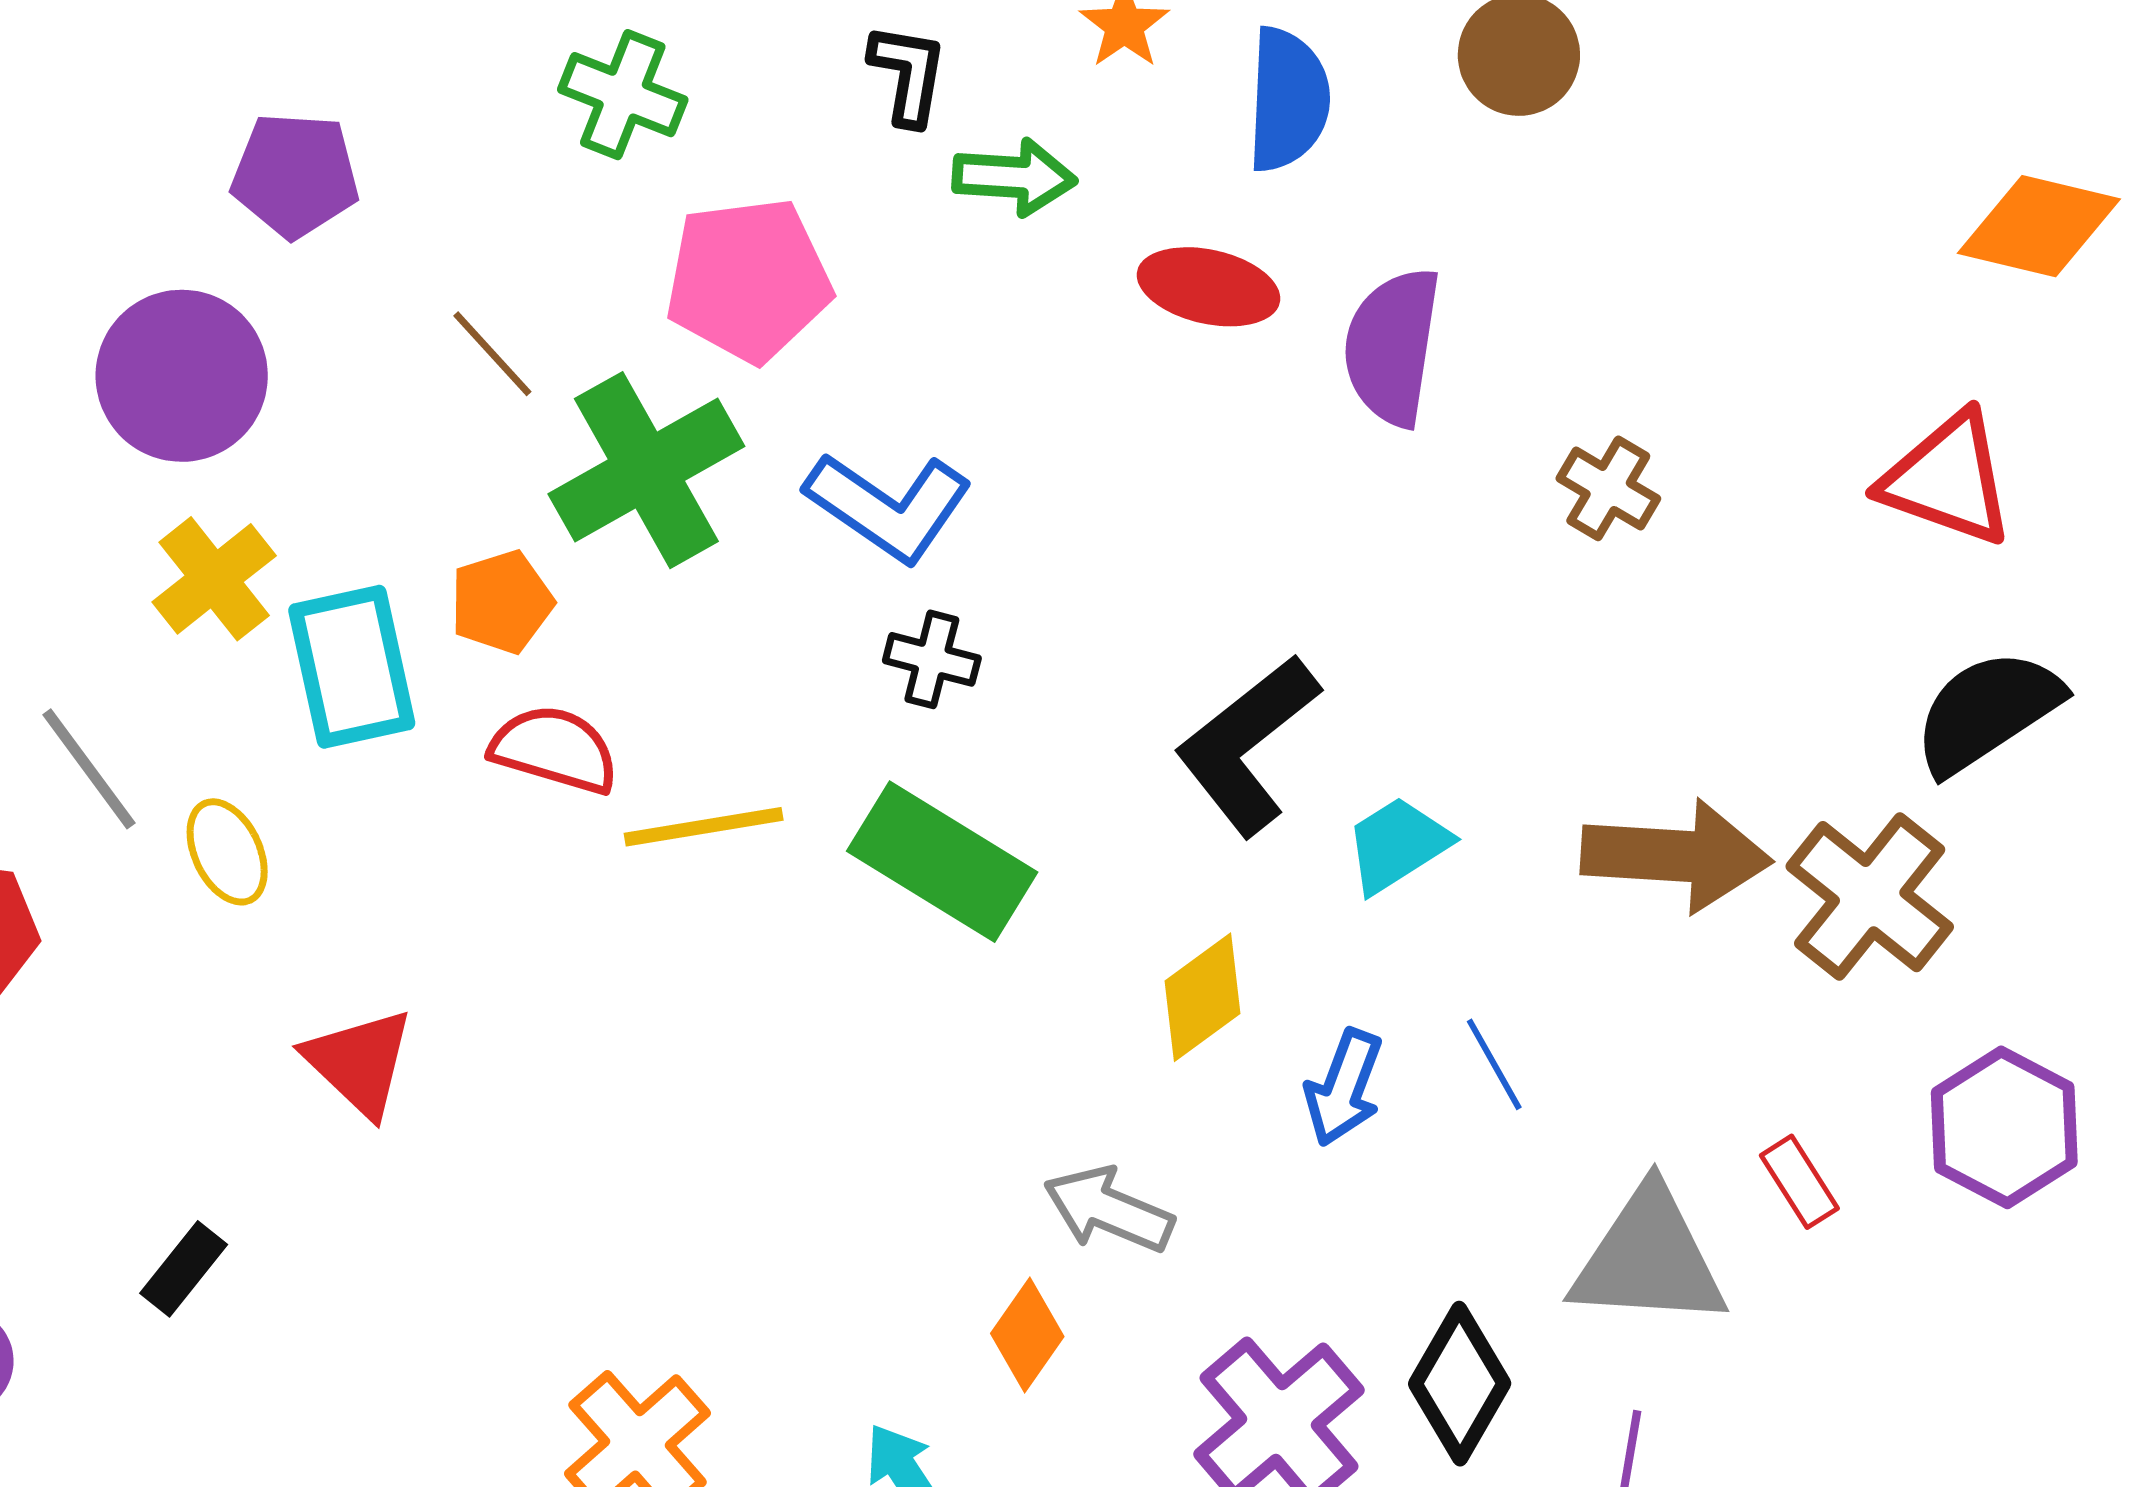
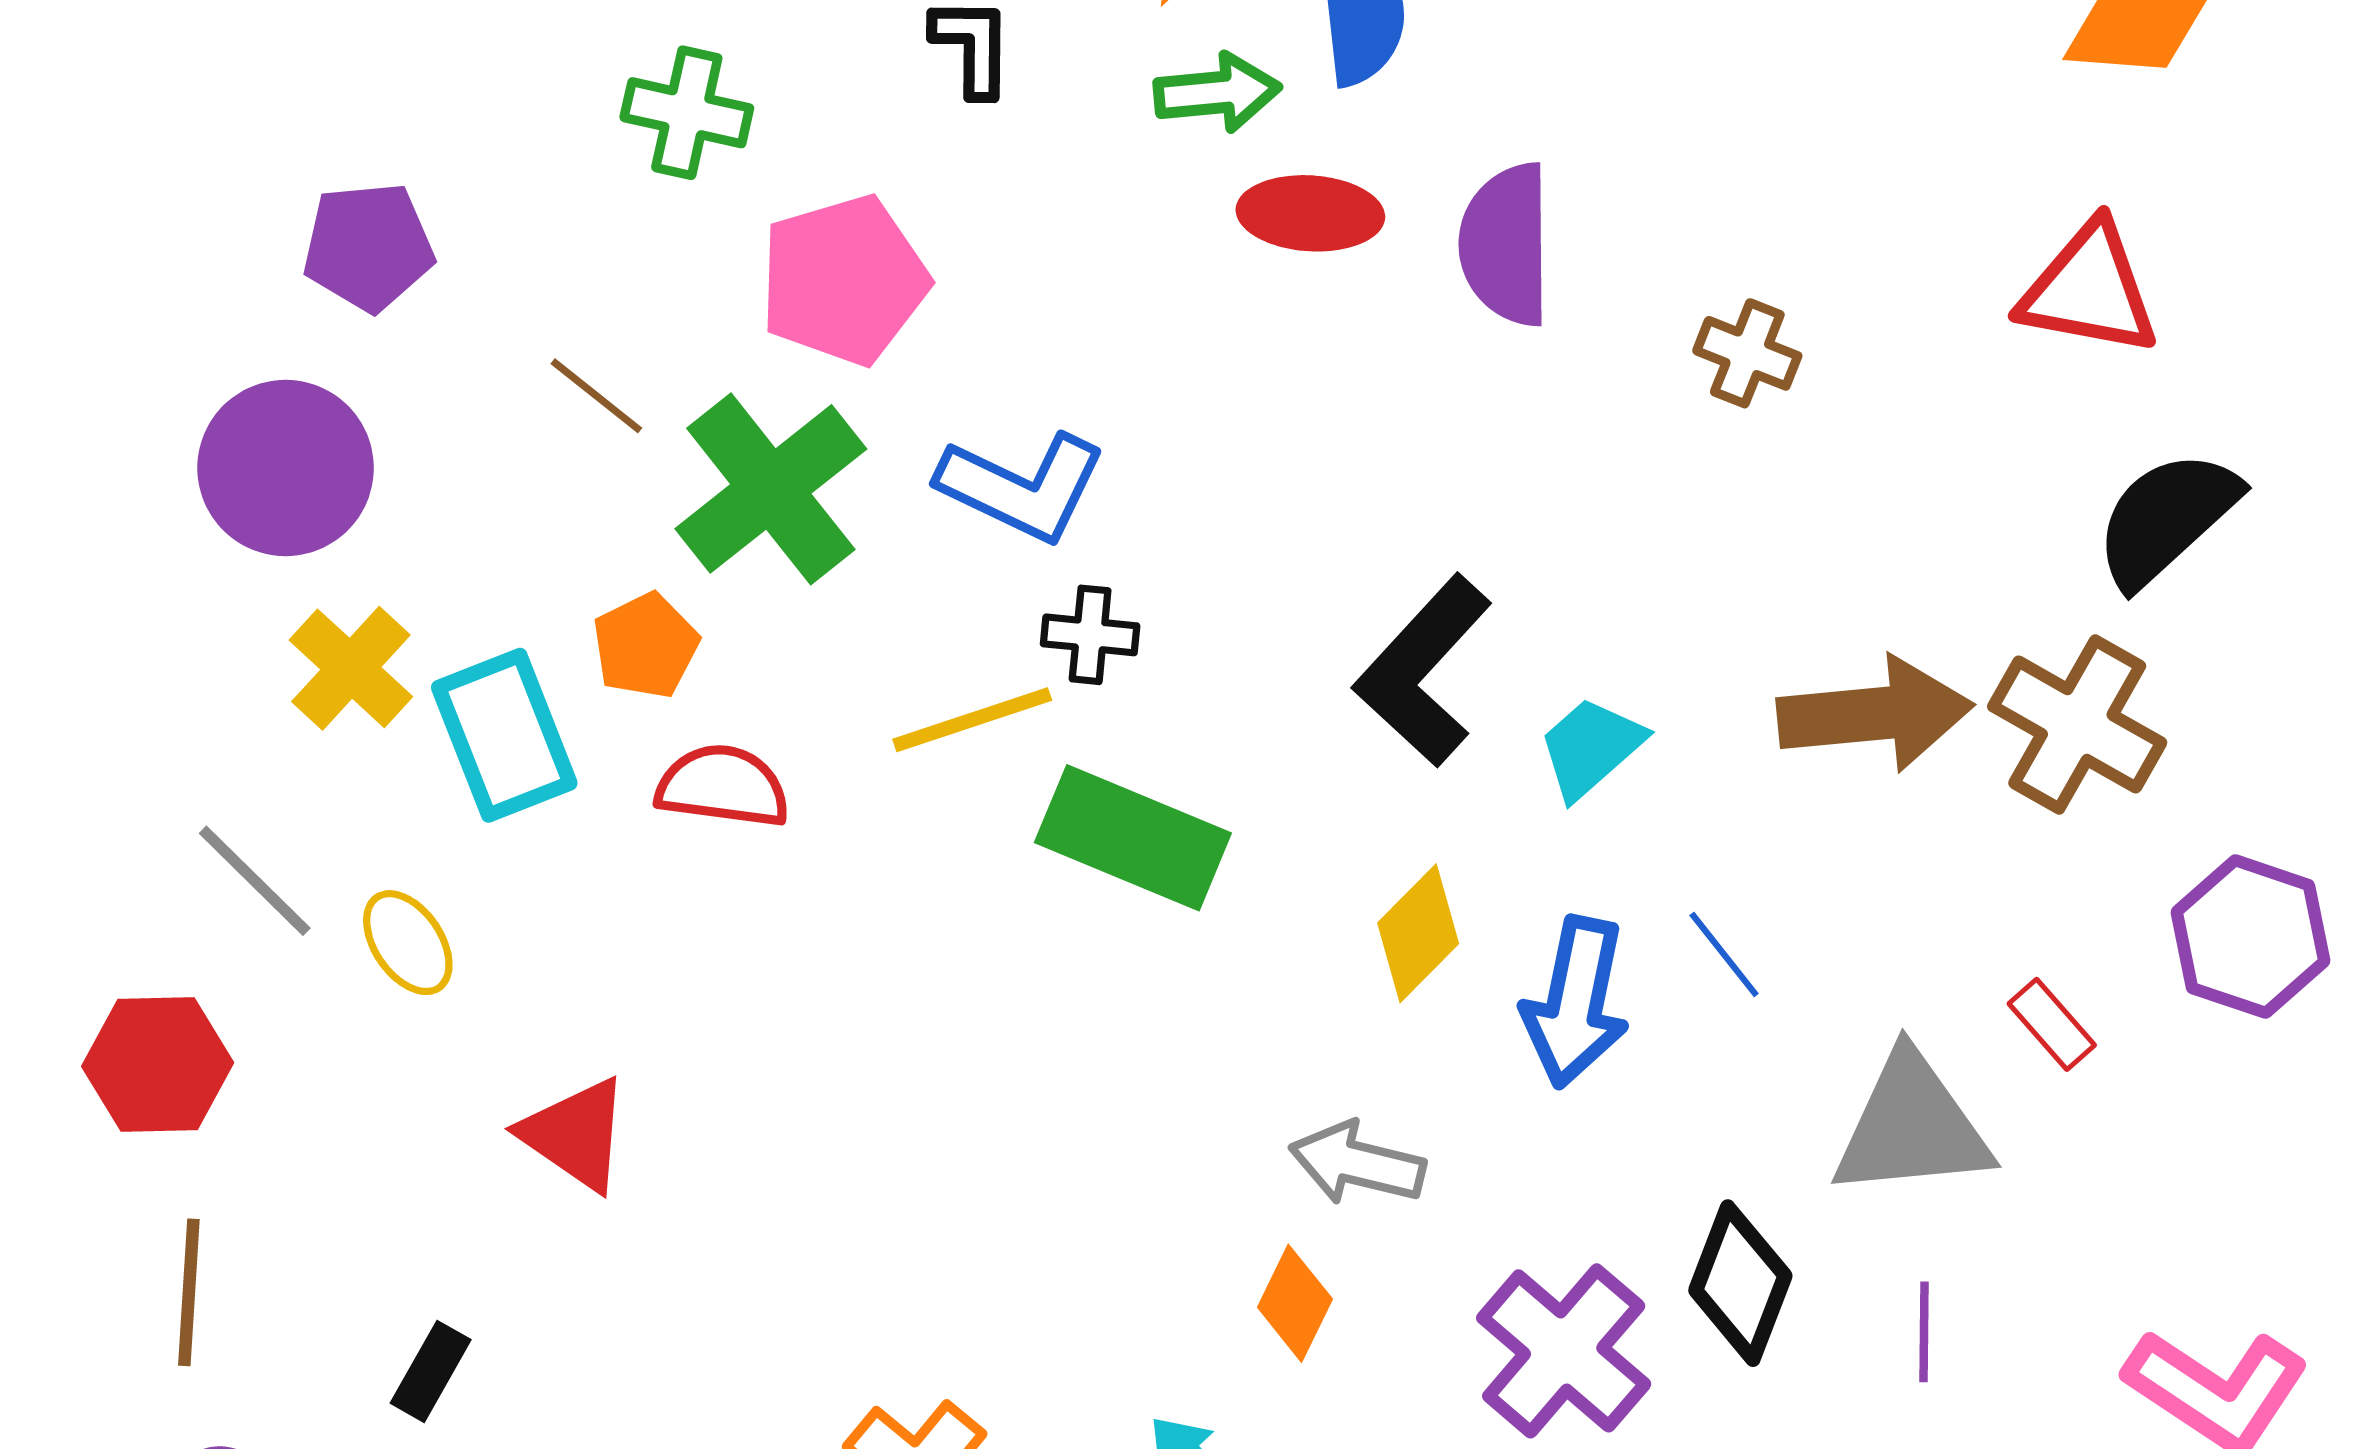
green arrow: (1014, 177) -> (1217, 93), moved
yellow line: (704, 827) -> (972, 720), moved
blue arrow: (1344, 1088) -> (1576, 1002), size x1.4

